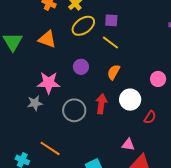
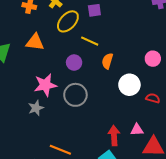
yellow line: (110, 42) -> (90, 41), moved
red arrow: (101, 104) -> (114, 136), moved
gray circle: (74, 110) -> (75, 95), moved
red semicircle: (150, 117) -> (153, 98), turned -96

